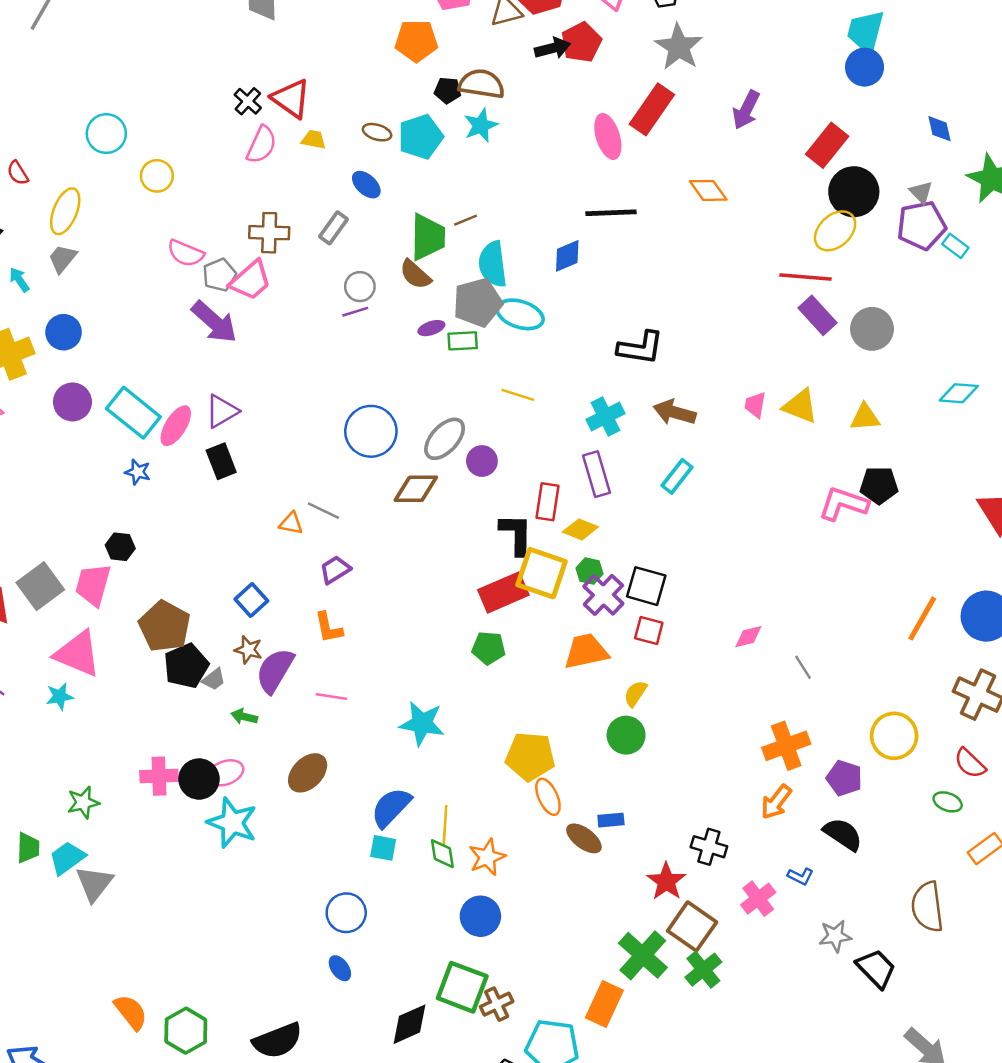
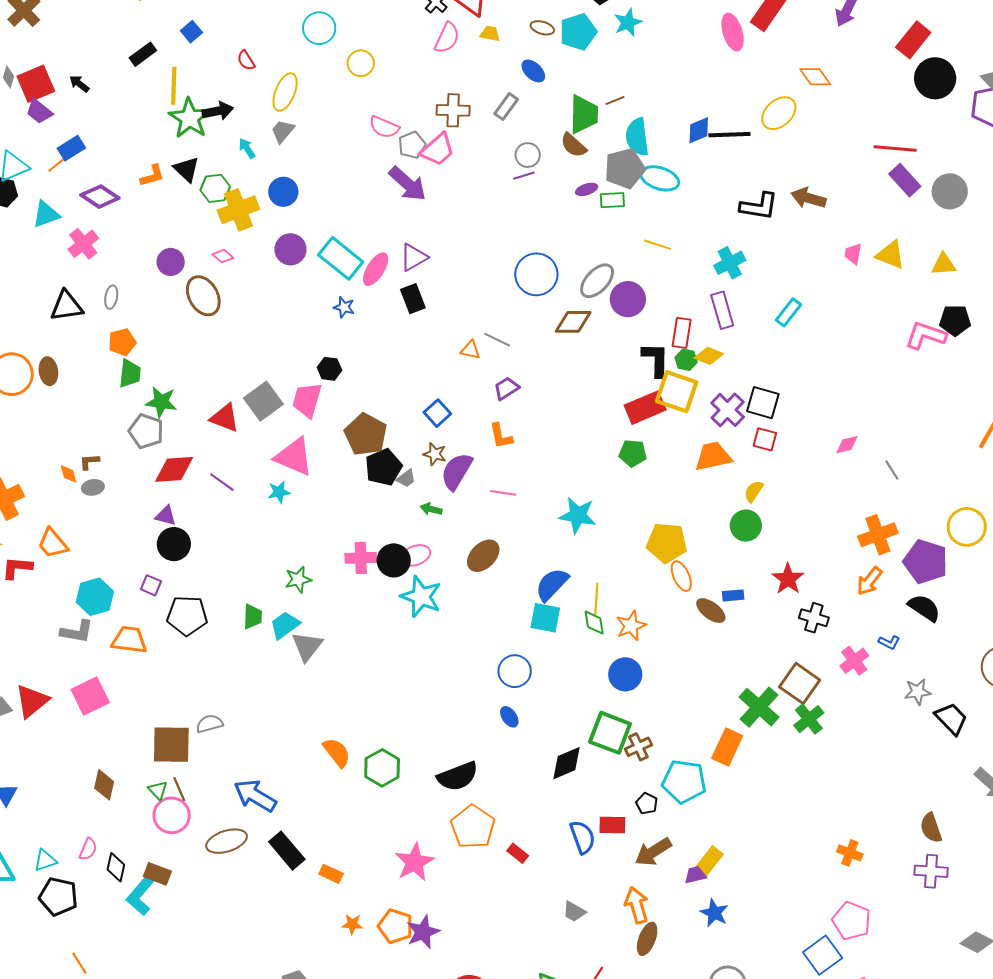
black line: (611, 213) -> (729, 135), moved
yellow ellipse: (835, 231) -> (779, 113), moved
brown arrow: (675, 412) -> (808, 198), moved
purple circle: (482, 461) -> (628, 299), size x1.4
green hexagon: (590, 571) -> (686, 360), moved
purple pentagon: (844, 778) -> (926, 562), size x1.5
cyan square: (383, 848) -> (545, 618), size x1.4
red star: (666, 881) -> (788, 579), moved

